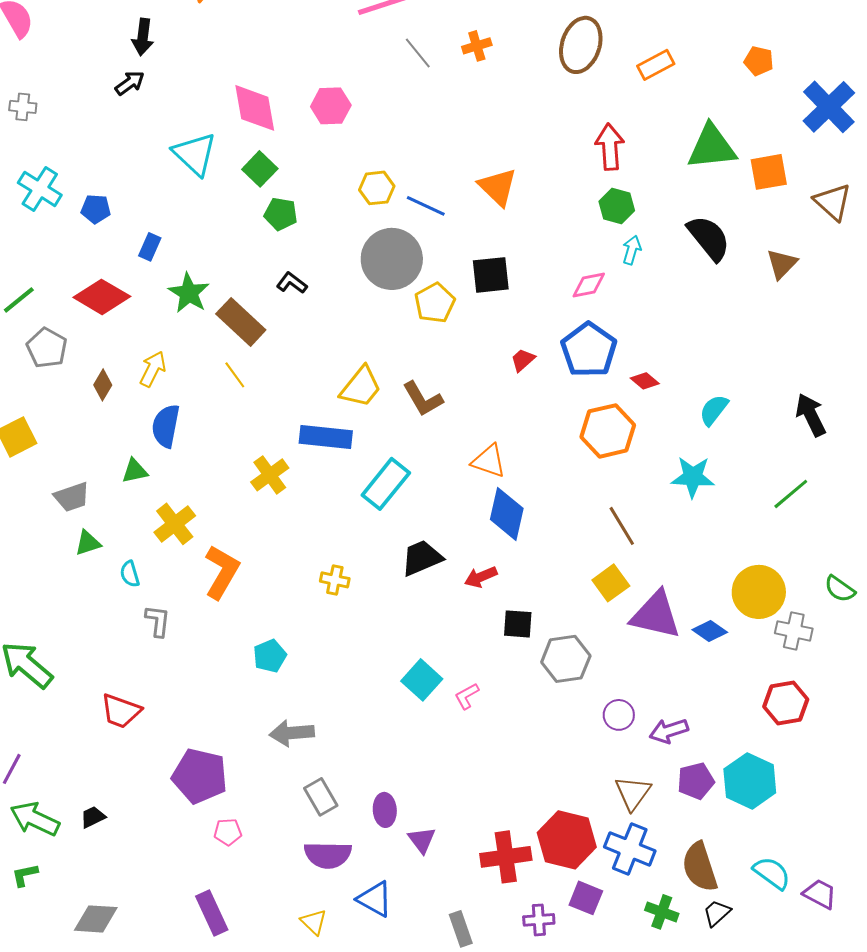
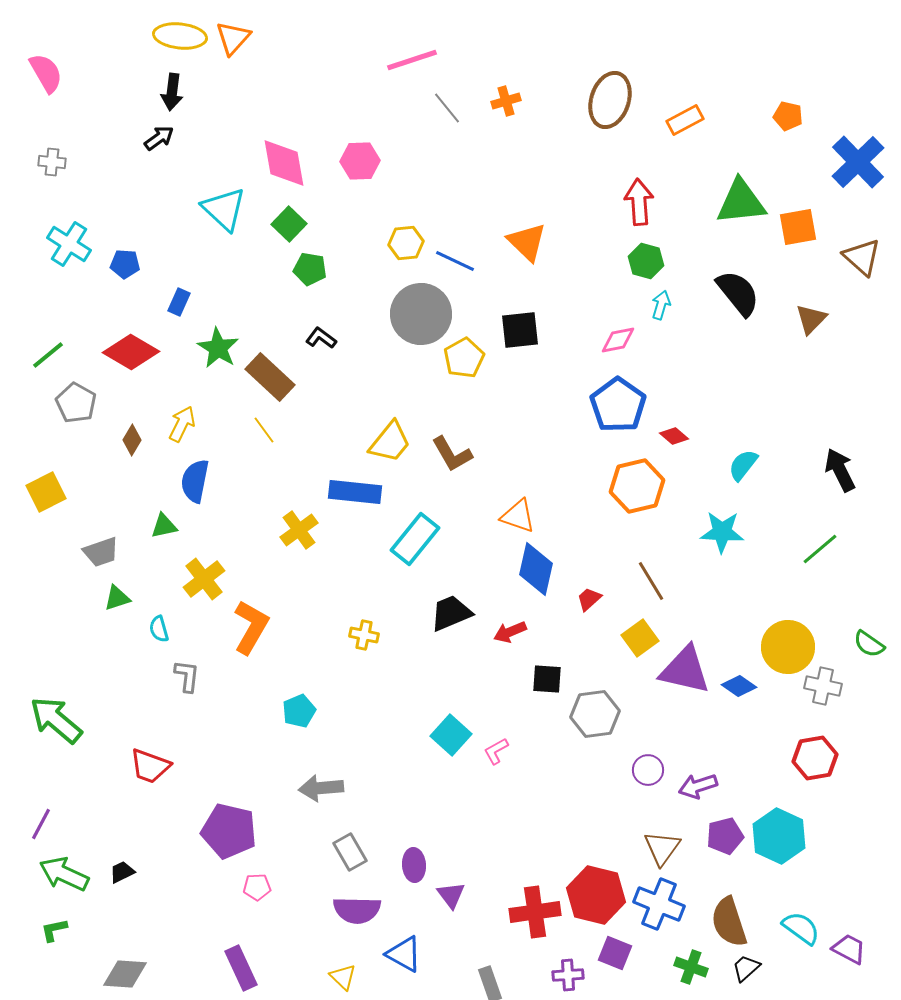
red trapezoid: (523, 360) -> (589, 599), moved

